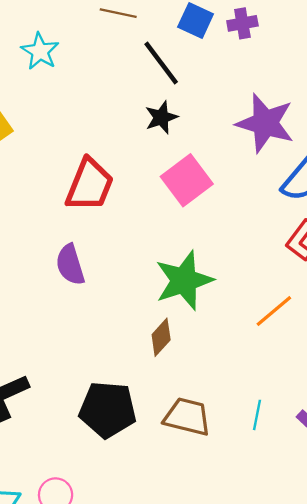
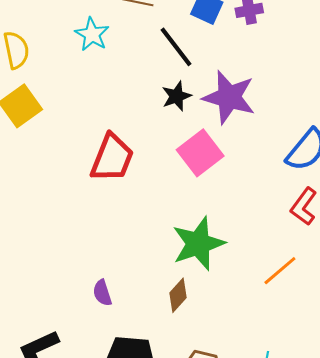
cyan star: (40, 51) -> (92, 34), moved
purple star: (265, 123) -> (229, 97), moved
purple semicircle: (70, 265) -> (102, 293), moved, size x0.7

